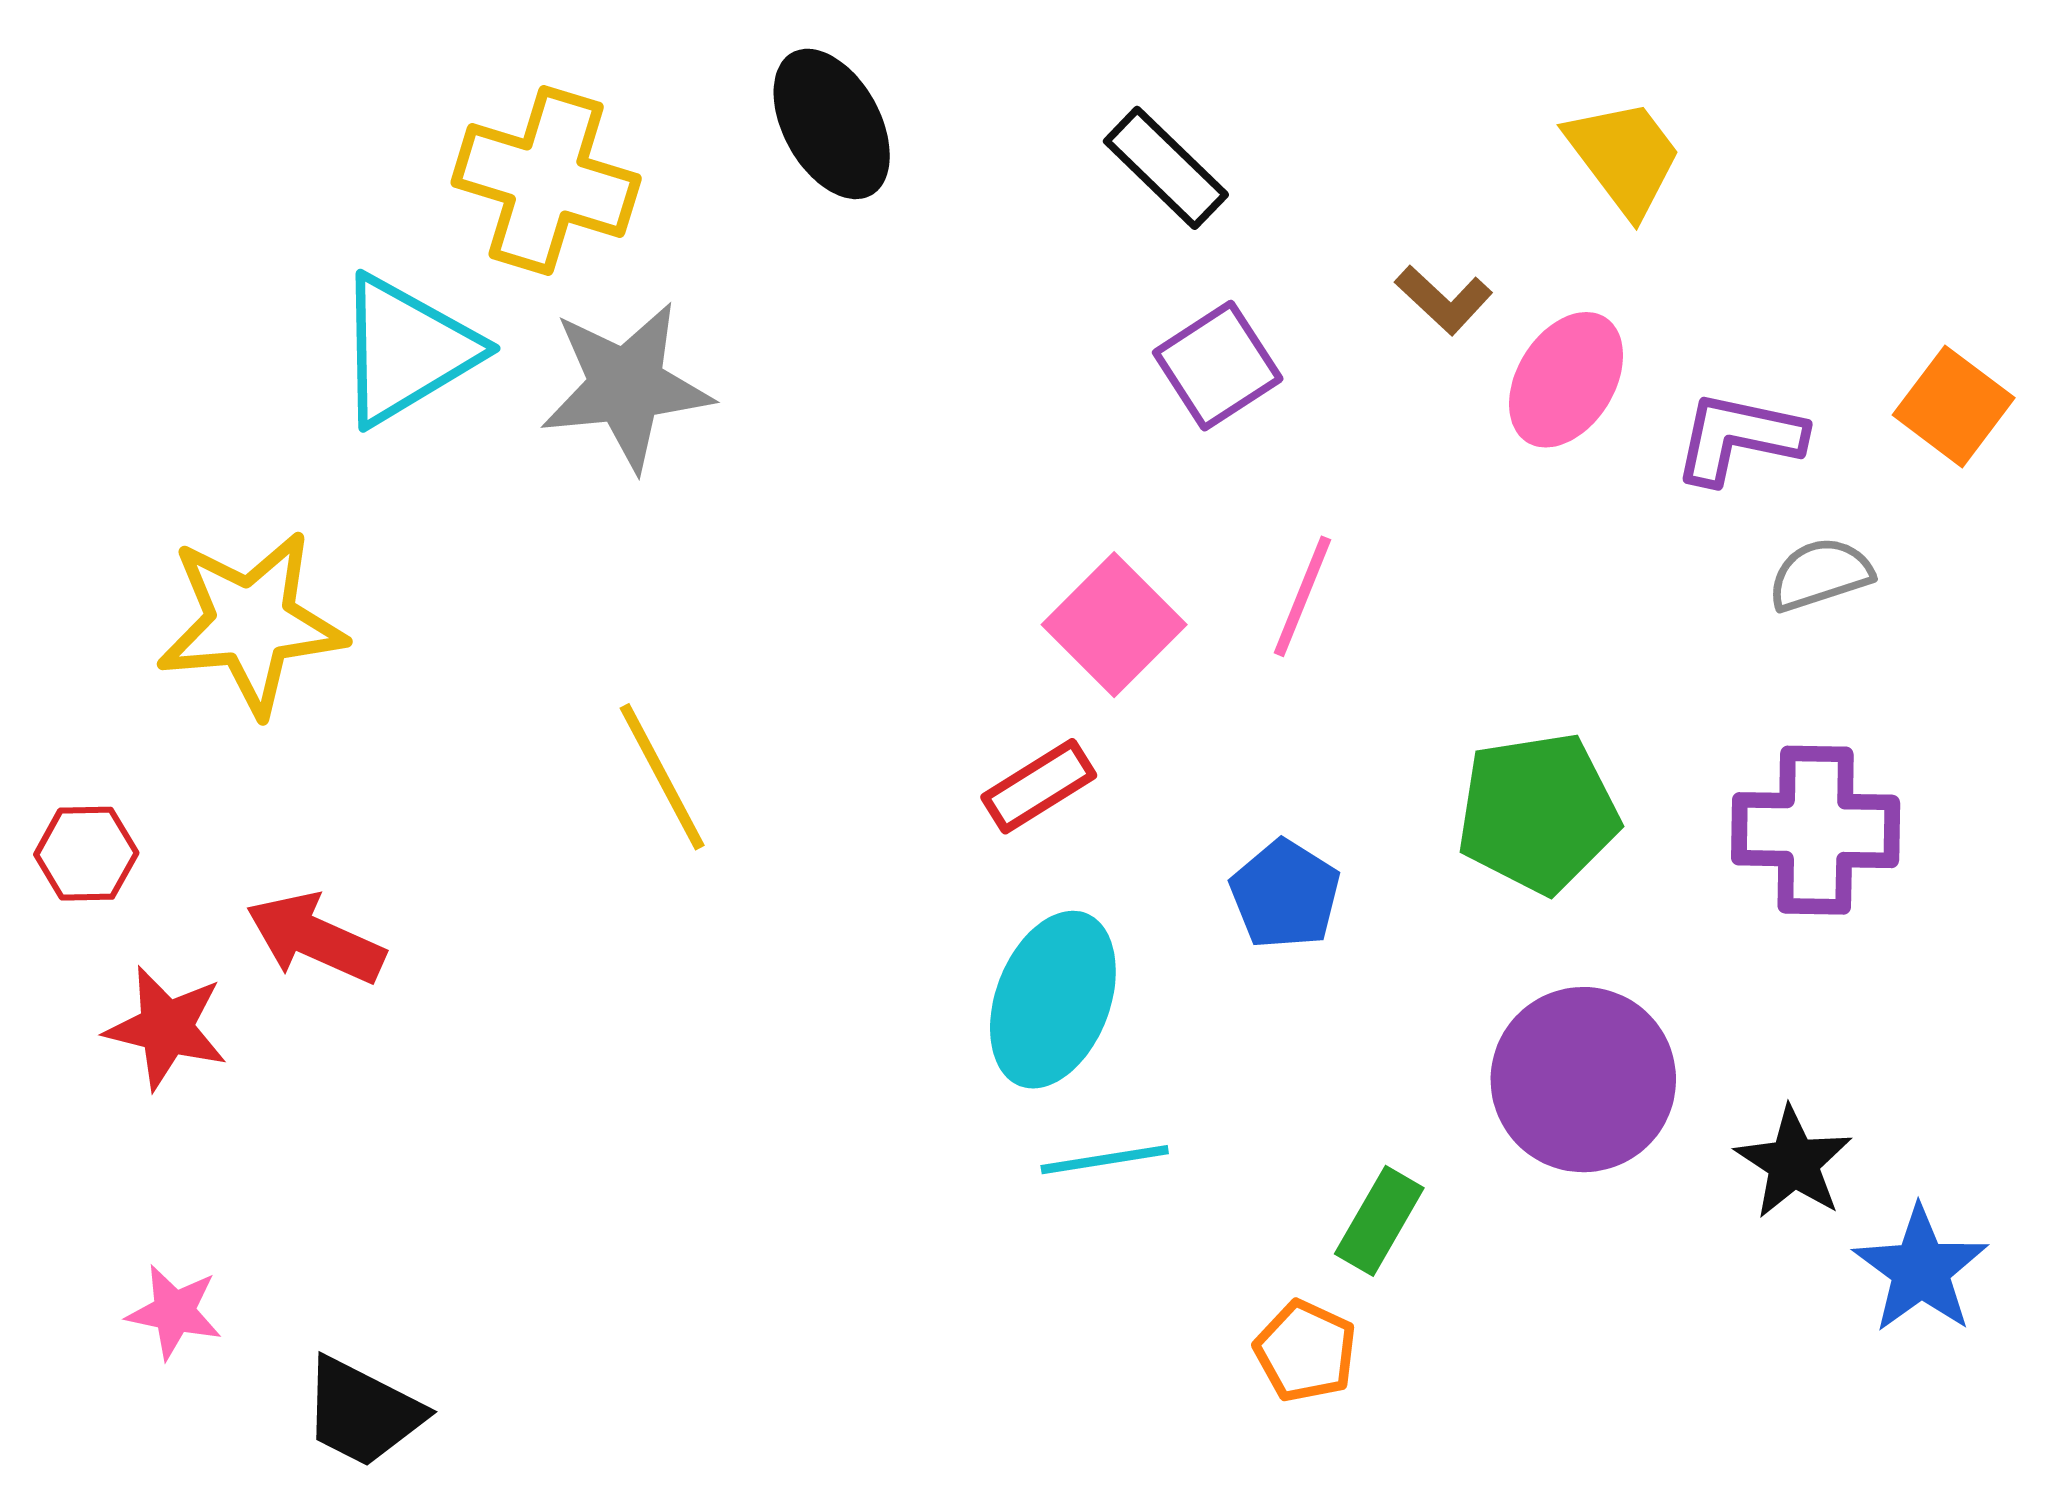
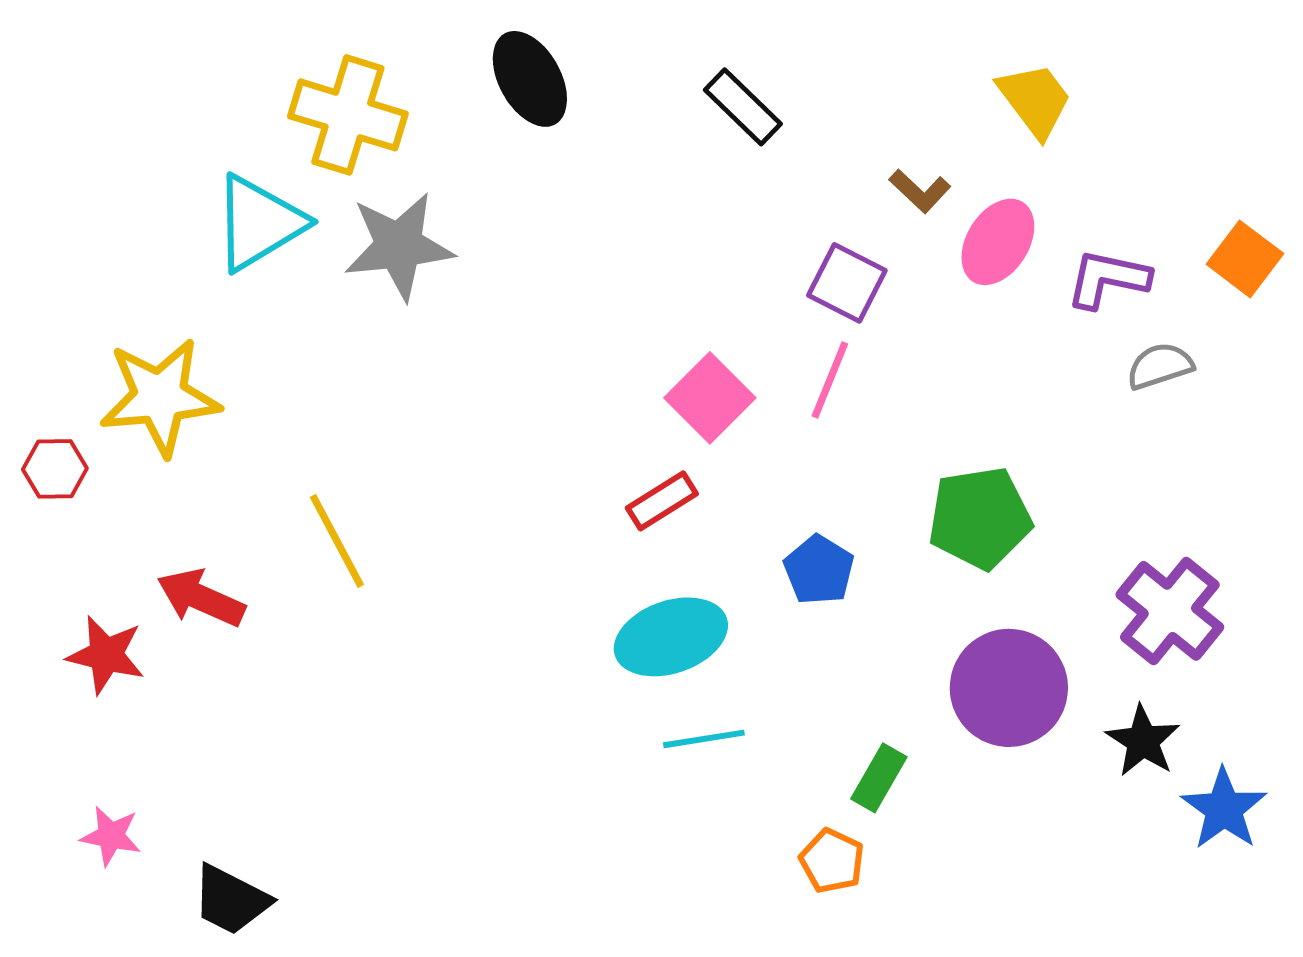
purple square: (1218, 366) -> (847, 283), moved, turned -30
yellow line: (662, 777) -> (337, 541), moved
purple cross: (1816, 830) -> (1170, 611), moved, turned 38
red hexagon: (86, 854) -> (55, 469), moved
cyan ellipse: (1053, 1000) -> (671, 637), turned 50

